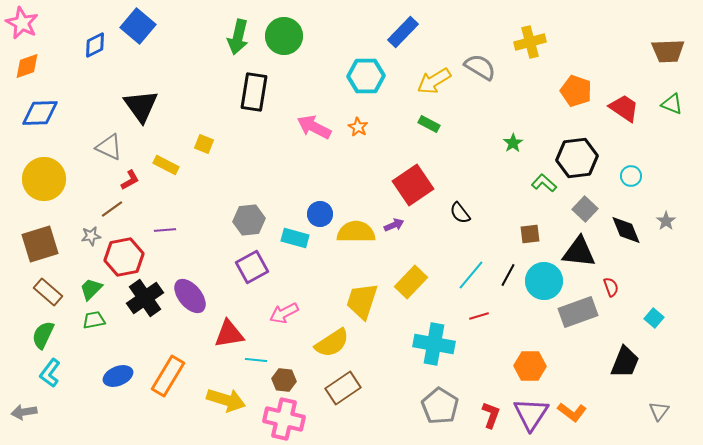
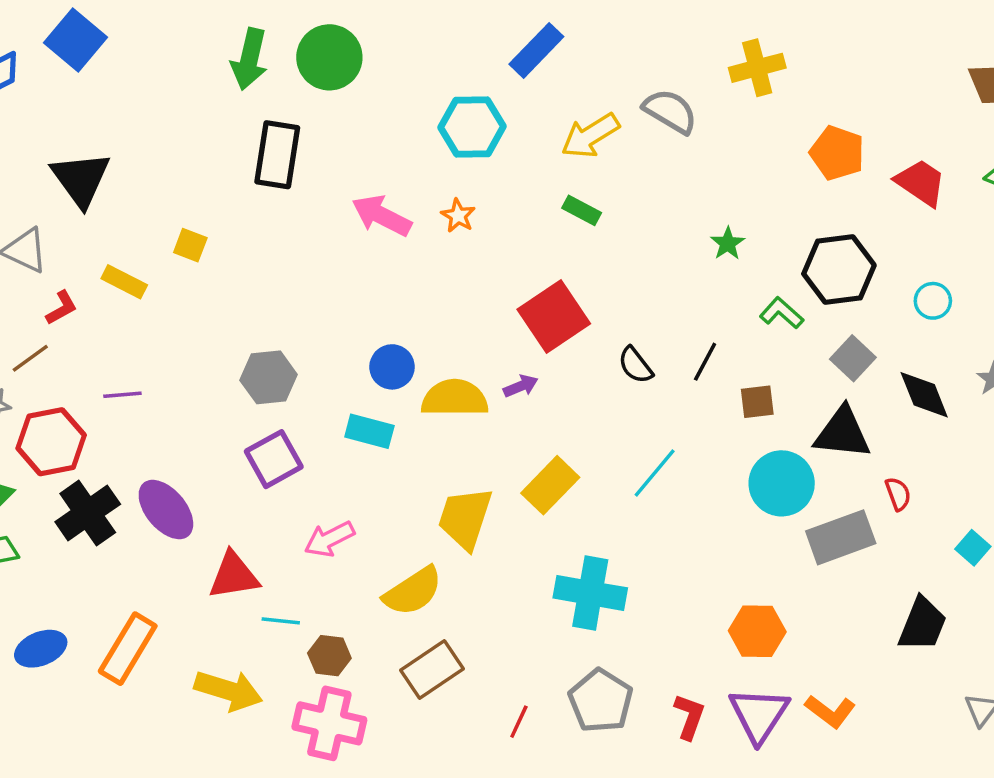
cyan rectangle: (295, 238) -> (369, 431), moved
black line: (508, 275) -> (705, 362), moved
red line: (479, 316) -> (519, 722), moved, turned -48

